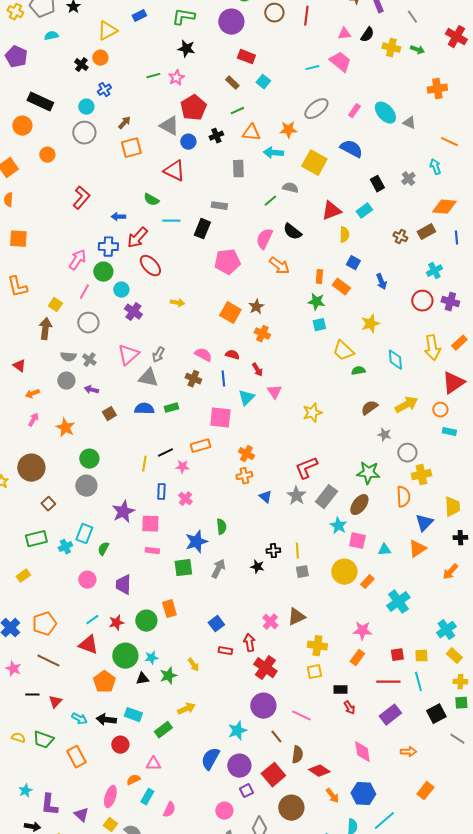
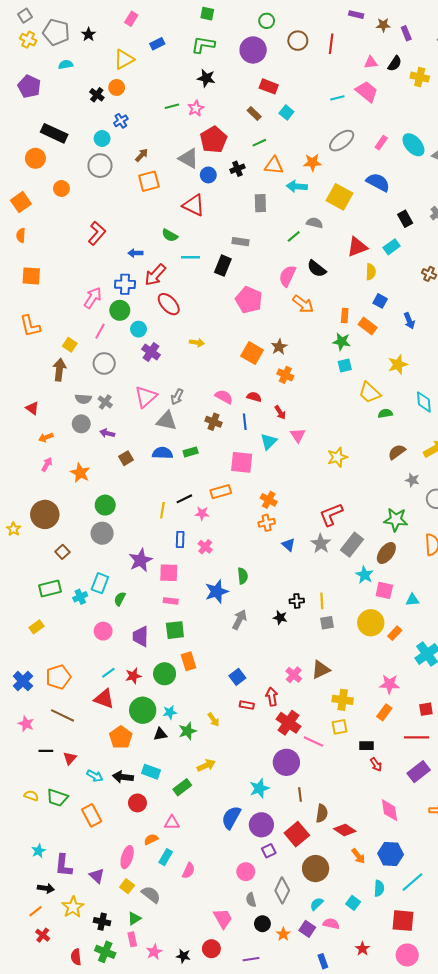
pink pentagon: (227, 262) -> (249, 300), turned 30
green square: (183, 568) -> (175, 630), moved
pink line: (301, 716) -> (313, 741), moved
brown line: (276, 737) -> (300, 795), turned 32

